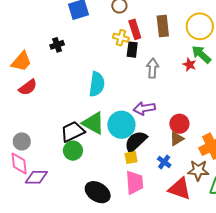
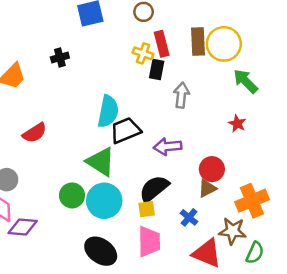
yellow circle: (200, 26) -> (224, 44), moved
red star: (189, 65) -> (237, 124), moved
red semicircle: (28, 87) -> (35, 133), moved
cyan circle: (121, 125) -> (104, 201), moved
black trapezoid: (73, 132) -> (125, 130), moved

